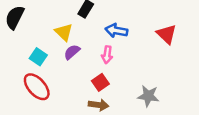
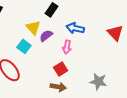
purple semicircle: (72, 52) -> (46, 36), moved
cyan square: (38, 57) -> (24, 46), moved

